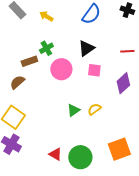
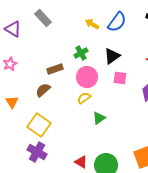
yellow arrow: (46, 16) -> (92, 24), moved
green cross: (46, 48) -> (81, 53), moved
yellow semicircle: (94, 109) -> (84, 98), moved

